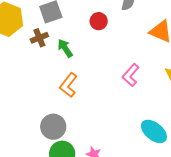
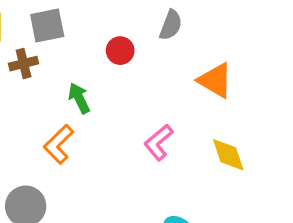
green arrow: (65, 48) -> (79, 98), moved

